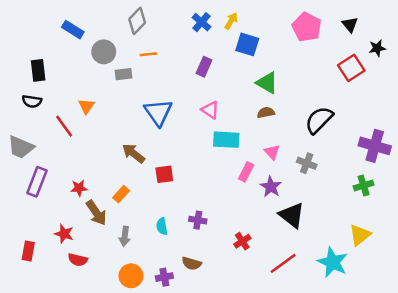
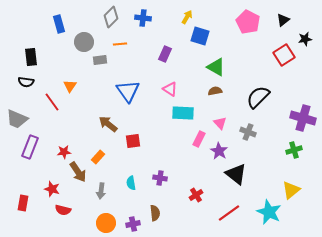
blue cross: (201, 22) -> (143, 18), moved, turned -35
black triangle: (350, 25) -> (283, 20), turned 32
blue rectangle: (73, 30) -> (59, 24), turned 42
brown semicircle: (192, 263) -> (155, 213), turned -112

